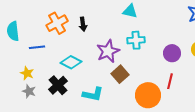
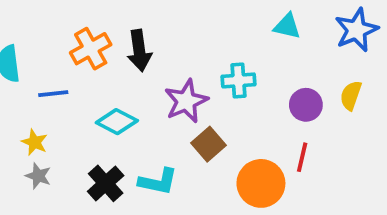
cyan triangle: (130, 11) -> (287, 26), moved
black arrow: (83, 24) -> (139, 51), size x1.5
black cross: (58, 85) -> (106, 183), moved

